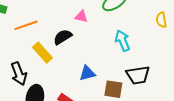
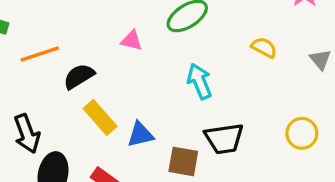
yellow semicircle: (161, 20) -> (264, 48), turned 126
black semicircle: (63, 37) -> (79, 76), moved
yellow rectangle: (42, 53) -> (100, 117), moved

